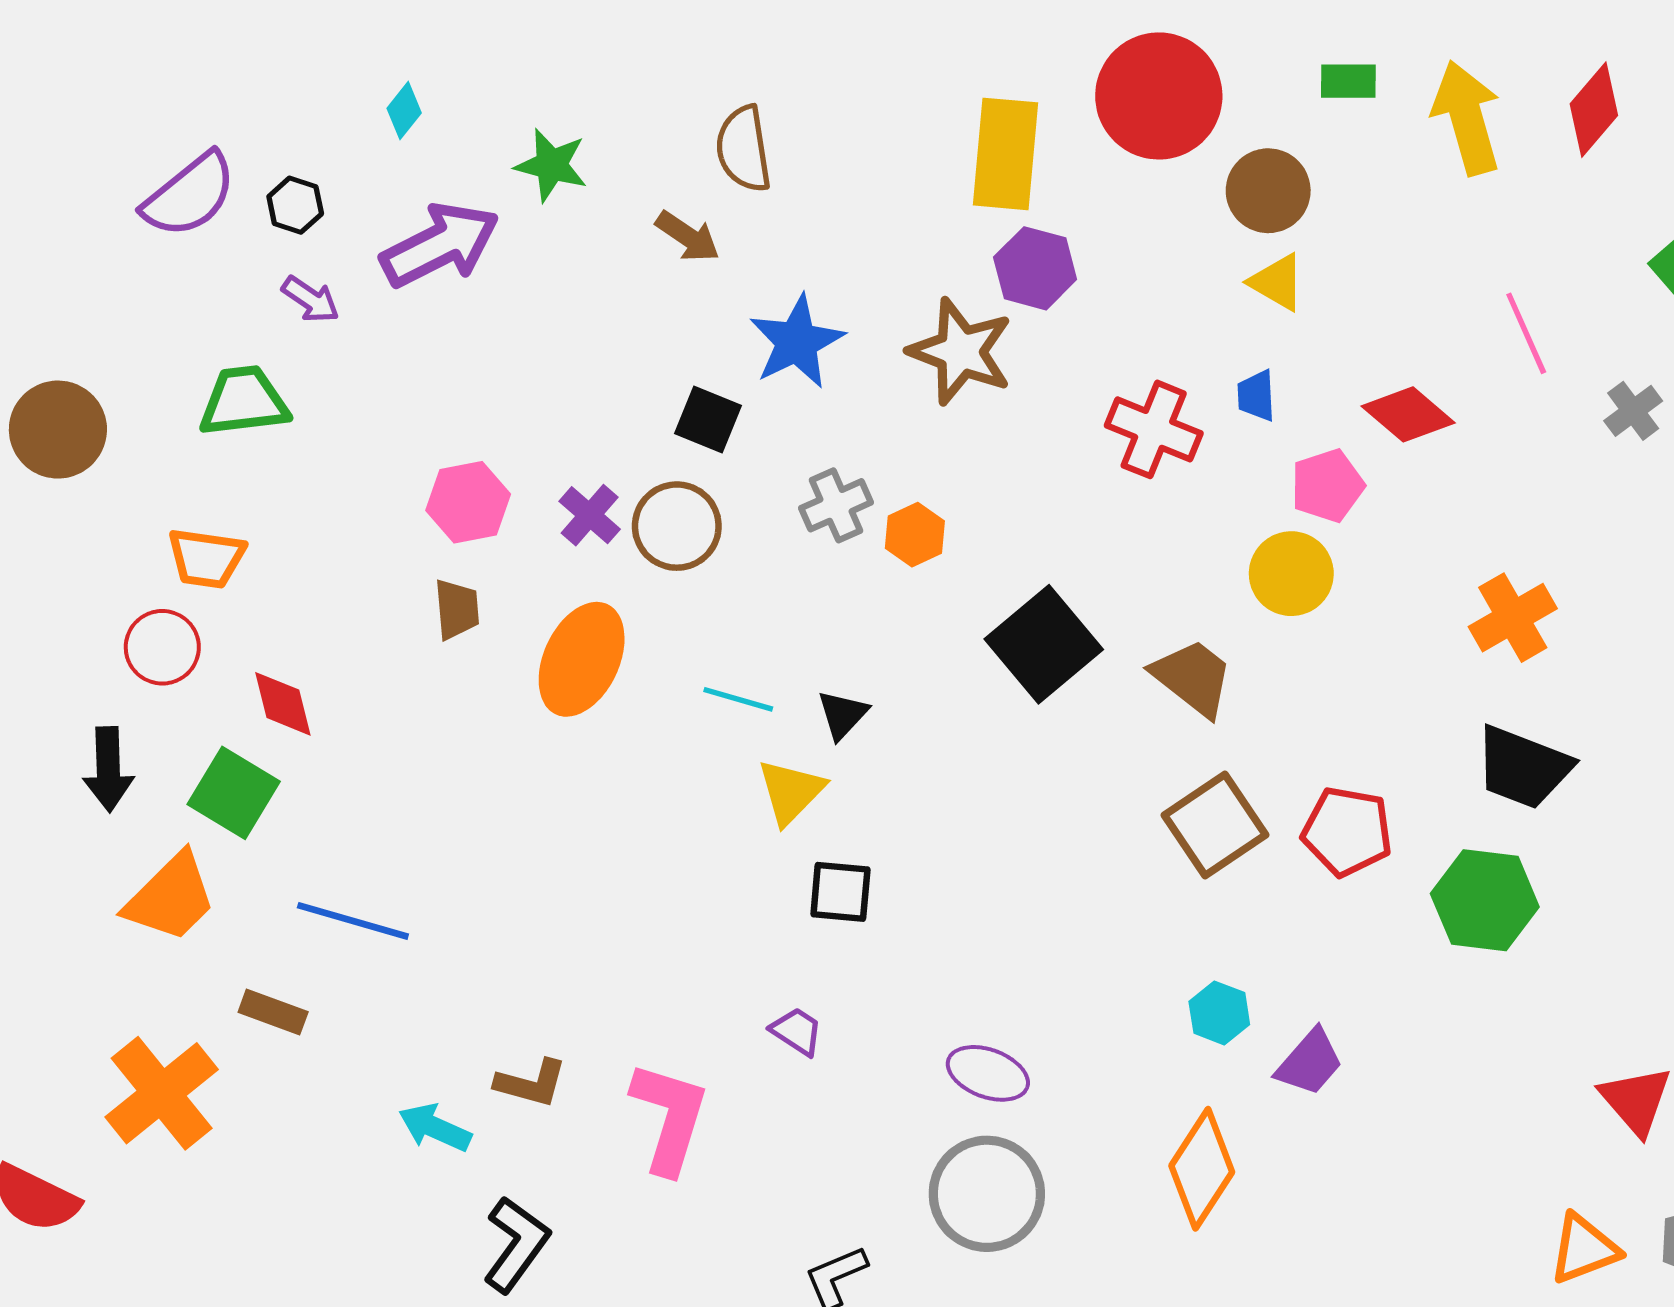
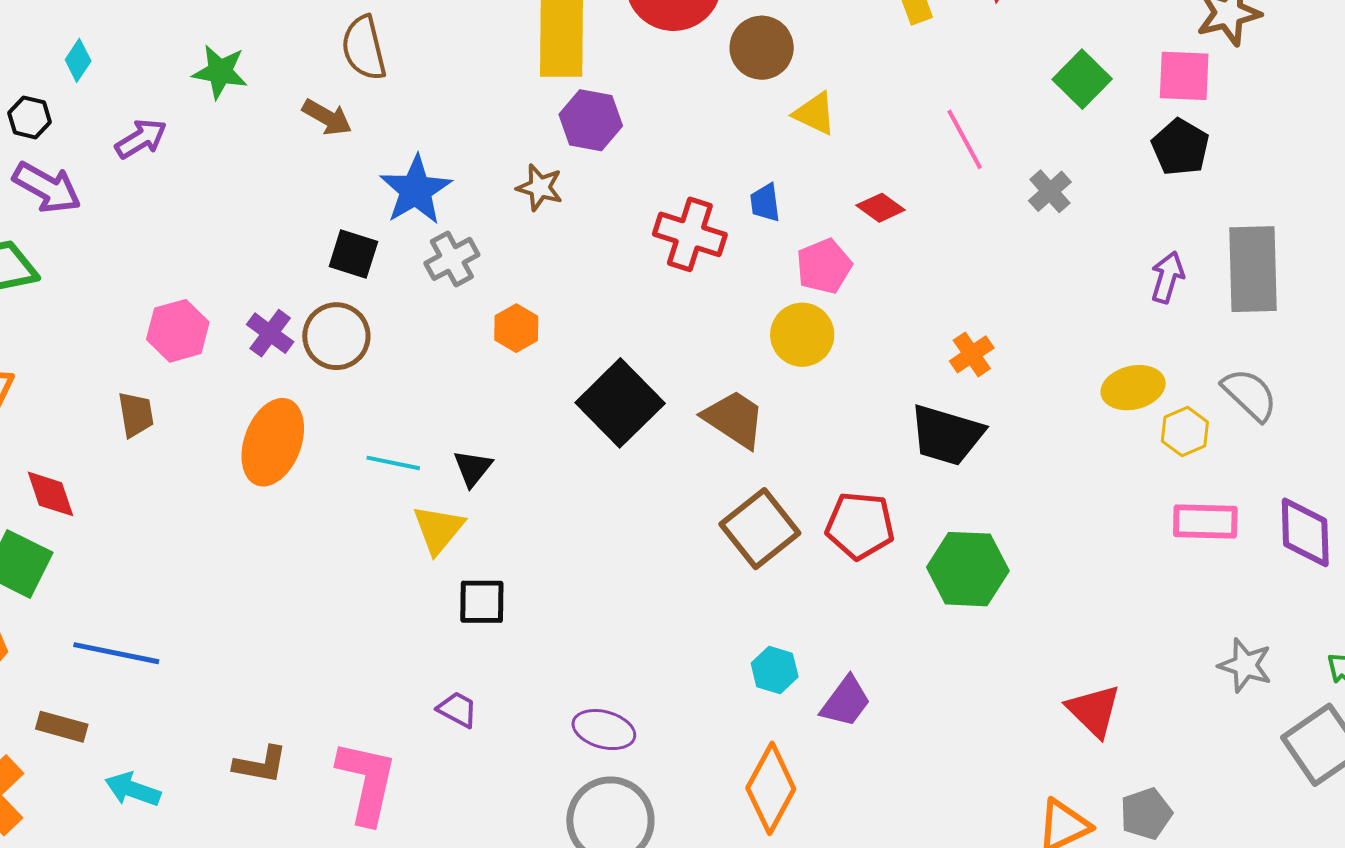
cyan diamond: (404, 111) -> (78, 60), moved
purple arrow: (440, 245) -> (141, 139), size x0.6
yellow triangle: (1277, 282) -> (815, 114), moved
purple arrow: (311, 299) -> (47, 188), size x1.5
brown star: (961, 352) -> (540, 187), size x0.6
red diamond: (1408, 414) -> (881, 208), size x0.7
gray cross: (836, 505) -> (452, 259), moved
brown trapezoid: (457, 609) -> (136, 415), moved
orange cross: (1513, 618) -> (972, 354), size x0.7
black trapezoid: (1523, 767) -> (947, 435), moved
cyan arrow: (435, 1128) -> (133, 789), moved

